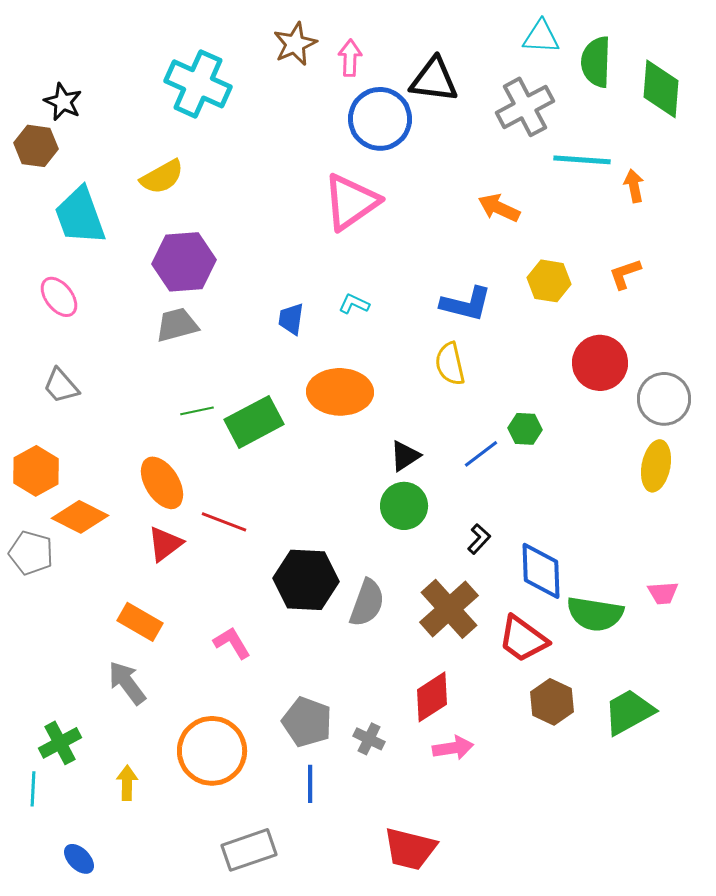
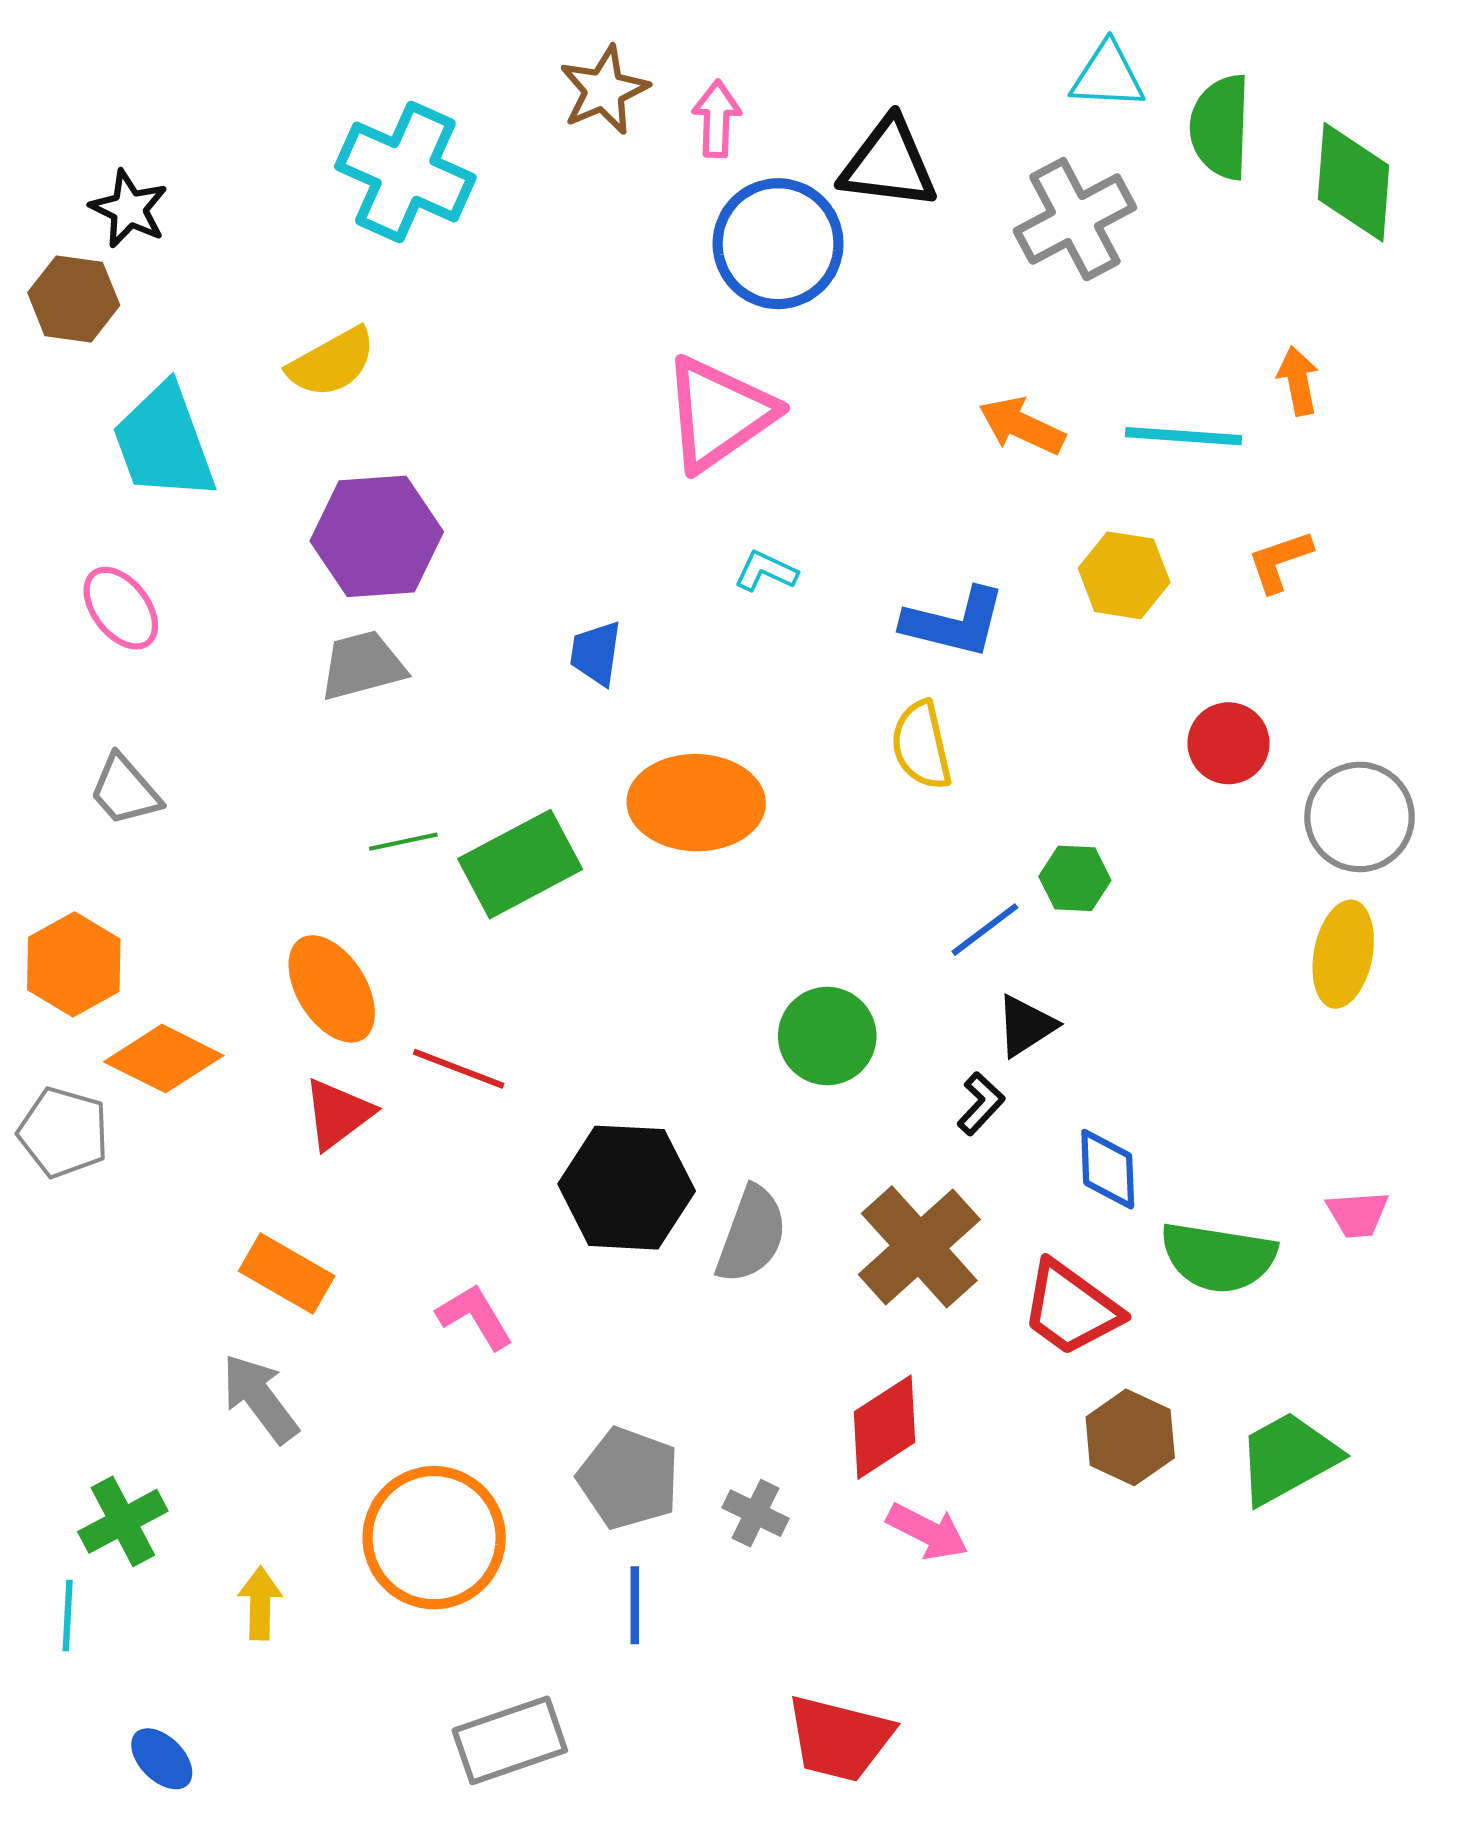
cyan line: (582, 160) -> (1183, 436), moved
cyan L-shape: (354, 304) -> (766, 571), moved
red circle: (600, 363) -> (1228, 743), size x0.7
black triangle: (405, 456) -> (1026, 1026), moved
blue diamond: (541, 571) -> (1108, 1169), size x0.7
pink arrow: (453, 748) -> (928, 1532), turned 36

